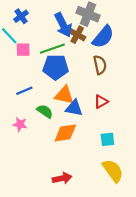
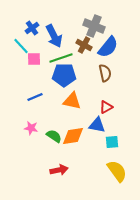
blue arrow: (63, 25) -> (54, 36), moved
blue triangle: (74, 108) -> (97, 125), moved
green semicircle: (45, 111) -> (54, 136), moved
red arrow: (62, 178) -> (59, 170), moved

